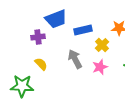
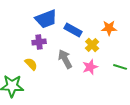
blue rectangle: (83, 30) -> (73, 30), turned 42
purple cross: (38, 37) -> (39, 42), moved

